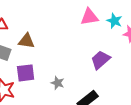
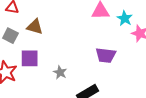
purple trapezoid: (100, 60) -> (106, 55), turned -140

